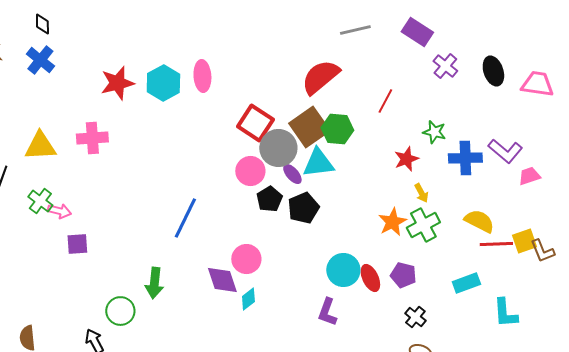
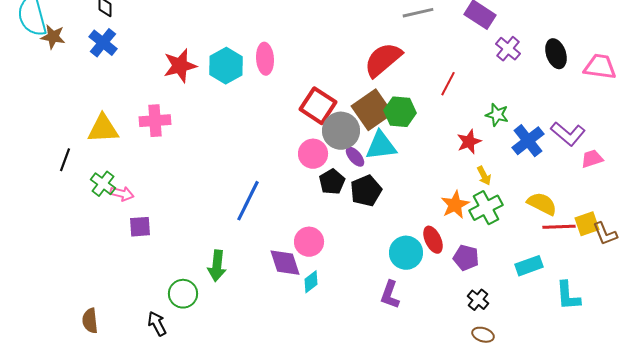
blue cross: (465, 158) -> (528, 141), turned -36
red ellipse: (370, 278) -> (433, 240), moved

